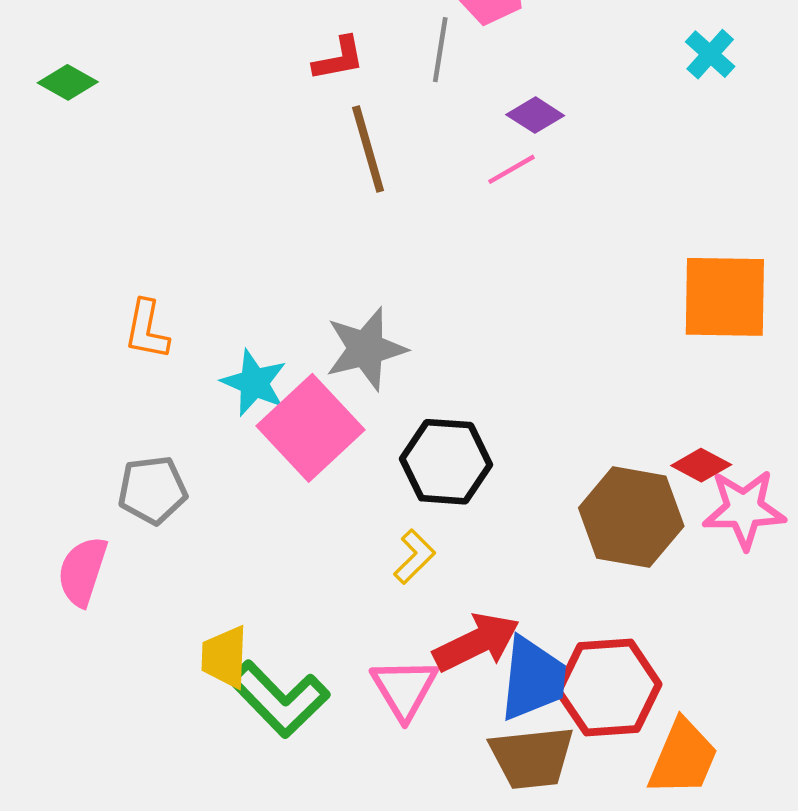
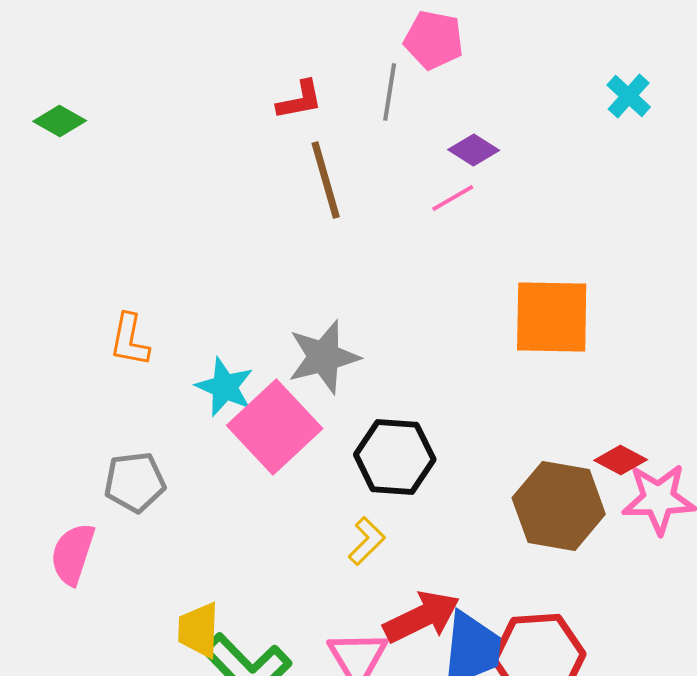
orange square: (725, 297) -> (552, 317), moved

